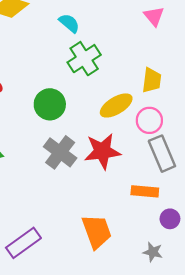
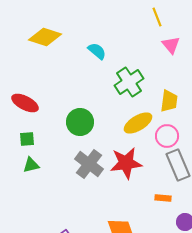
green cross: (84, 59) -> (129, 82), moved
orange rectangle: (145, 191) -> (163, 198), size x0.7

